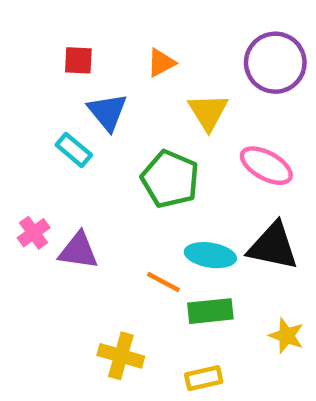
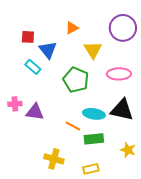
red square: (78, 60) -> (28, 37), moved
pink ellipse: (266, 166) -> (119, 74), turned -30
pink cross: (34, 233) -> (15, 104), turned 32

